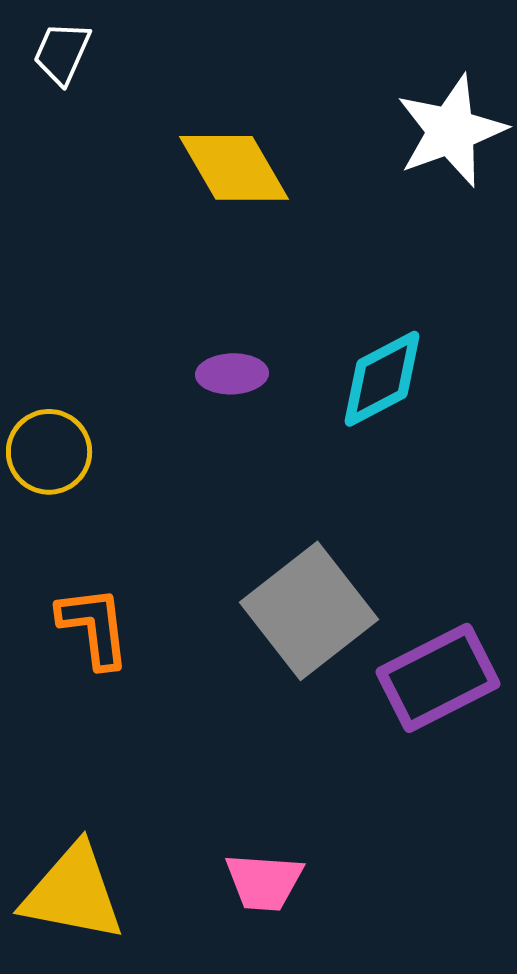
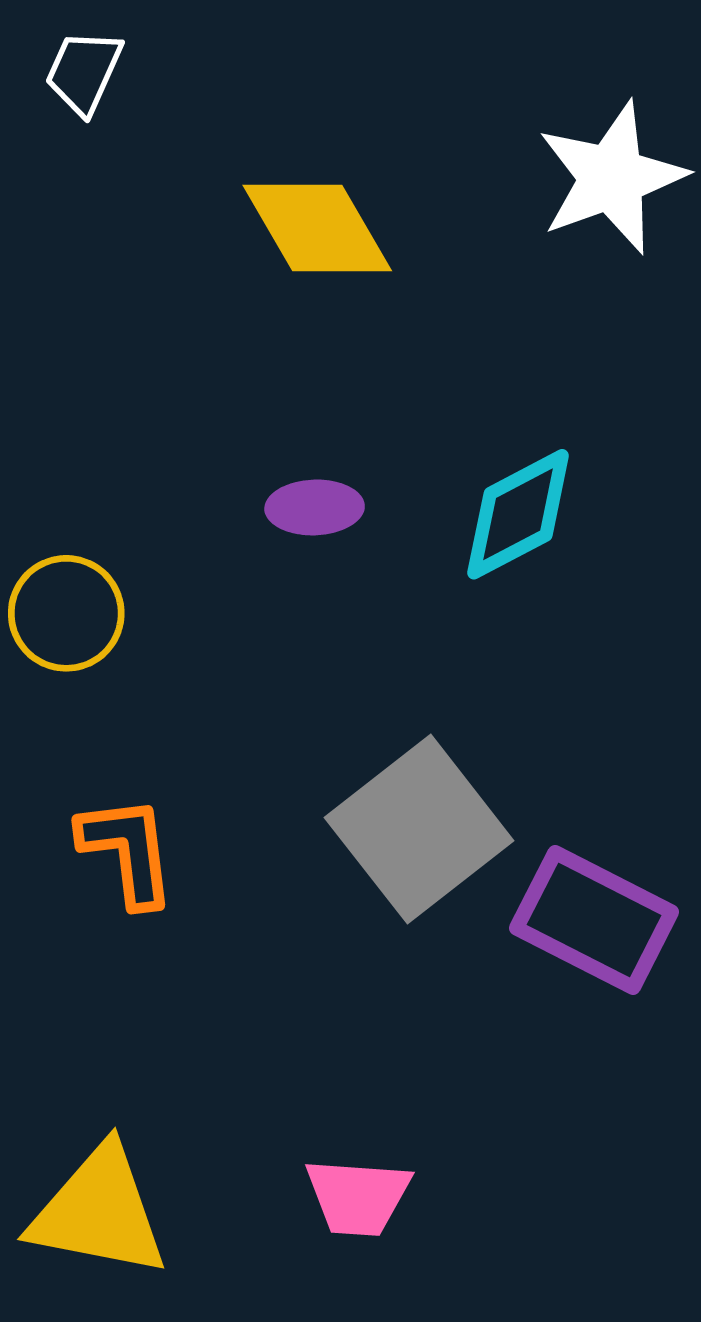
purple rectangle: (438, 678) -> (594, 920), turned 54

